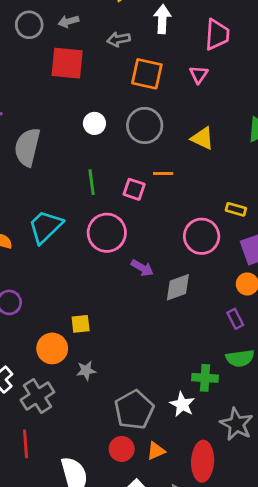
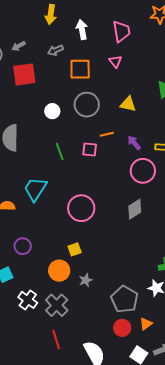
pink circle: (107, 233) -> (81, 208), moved
purple arrow: (142, 268) -> (134, 143), moved, turned -147

